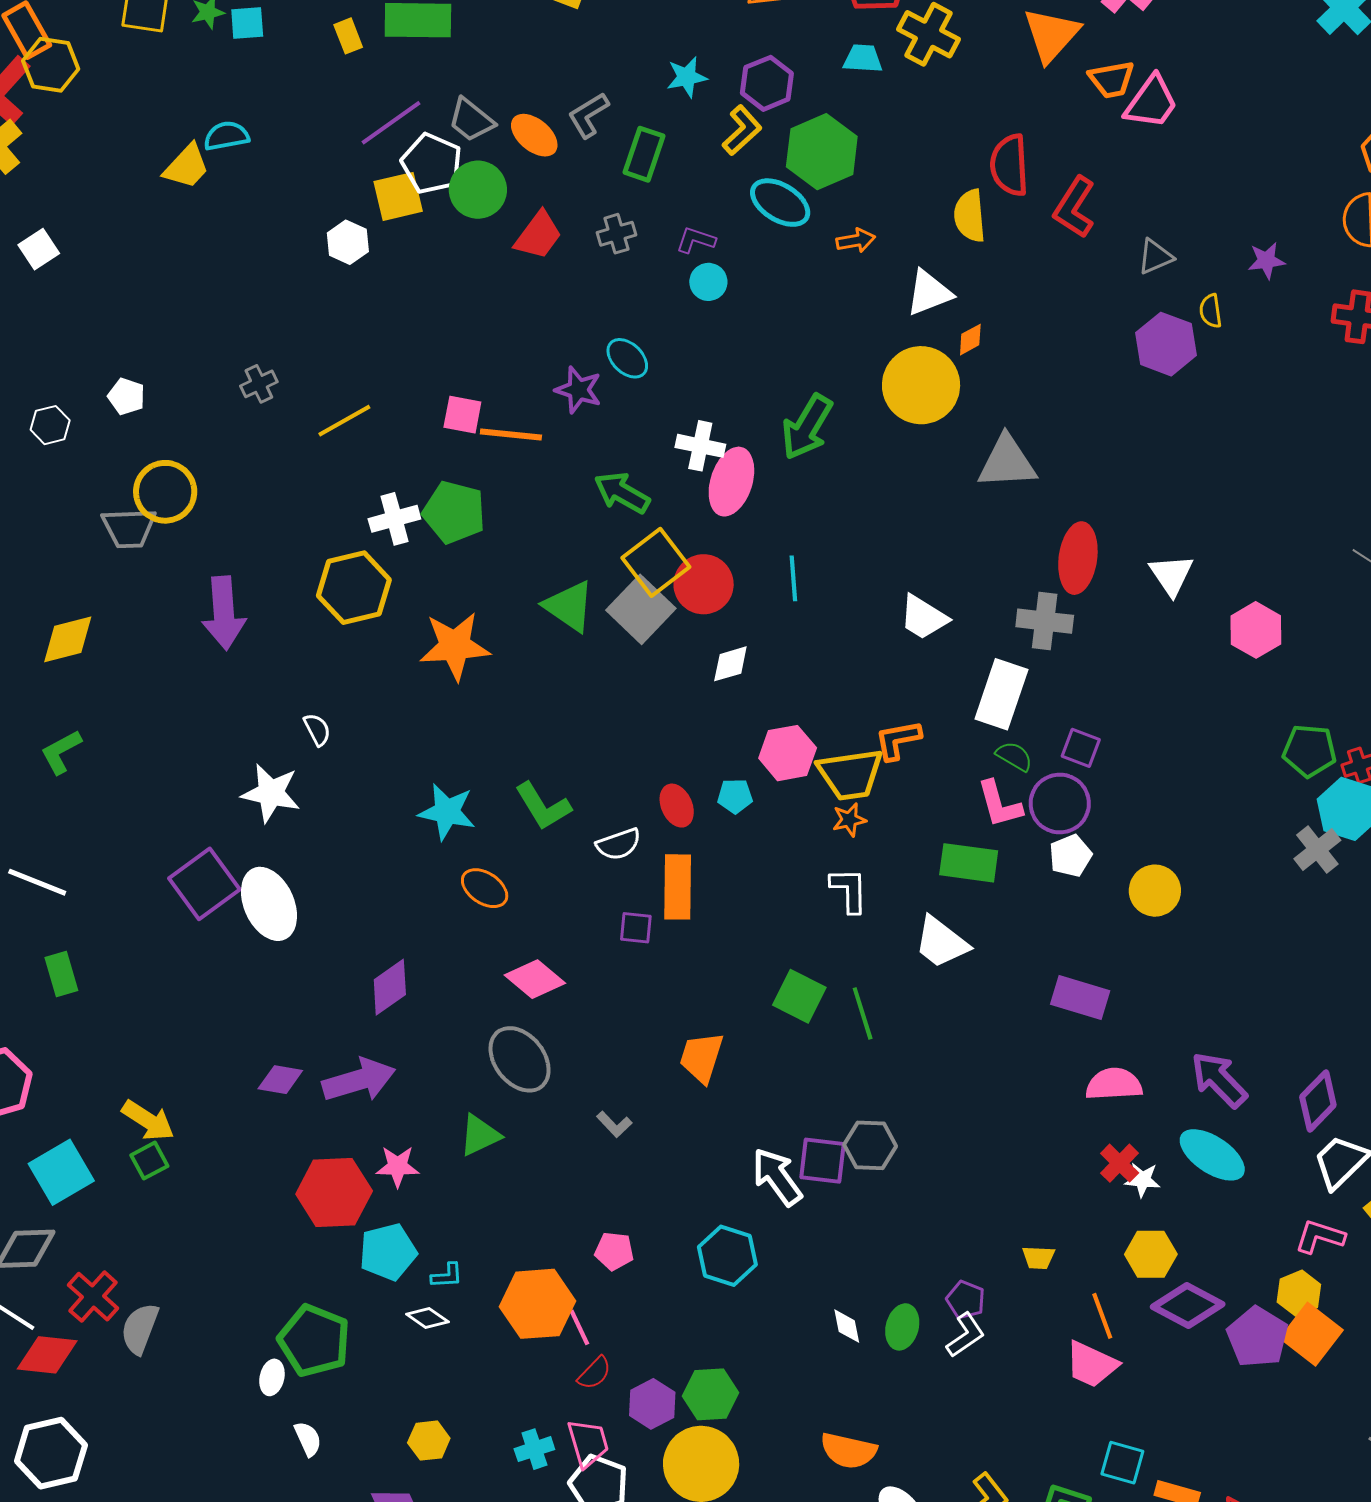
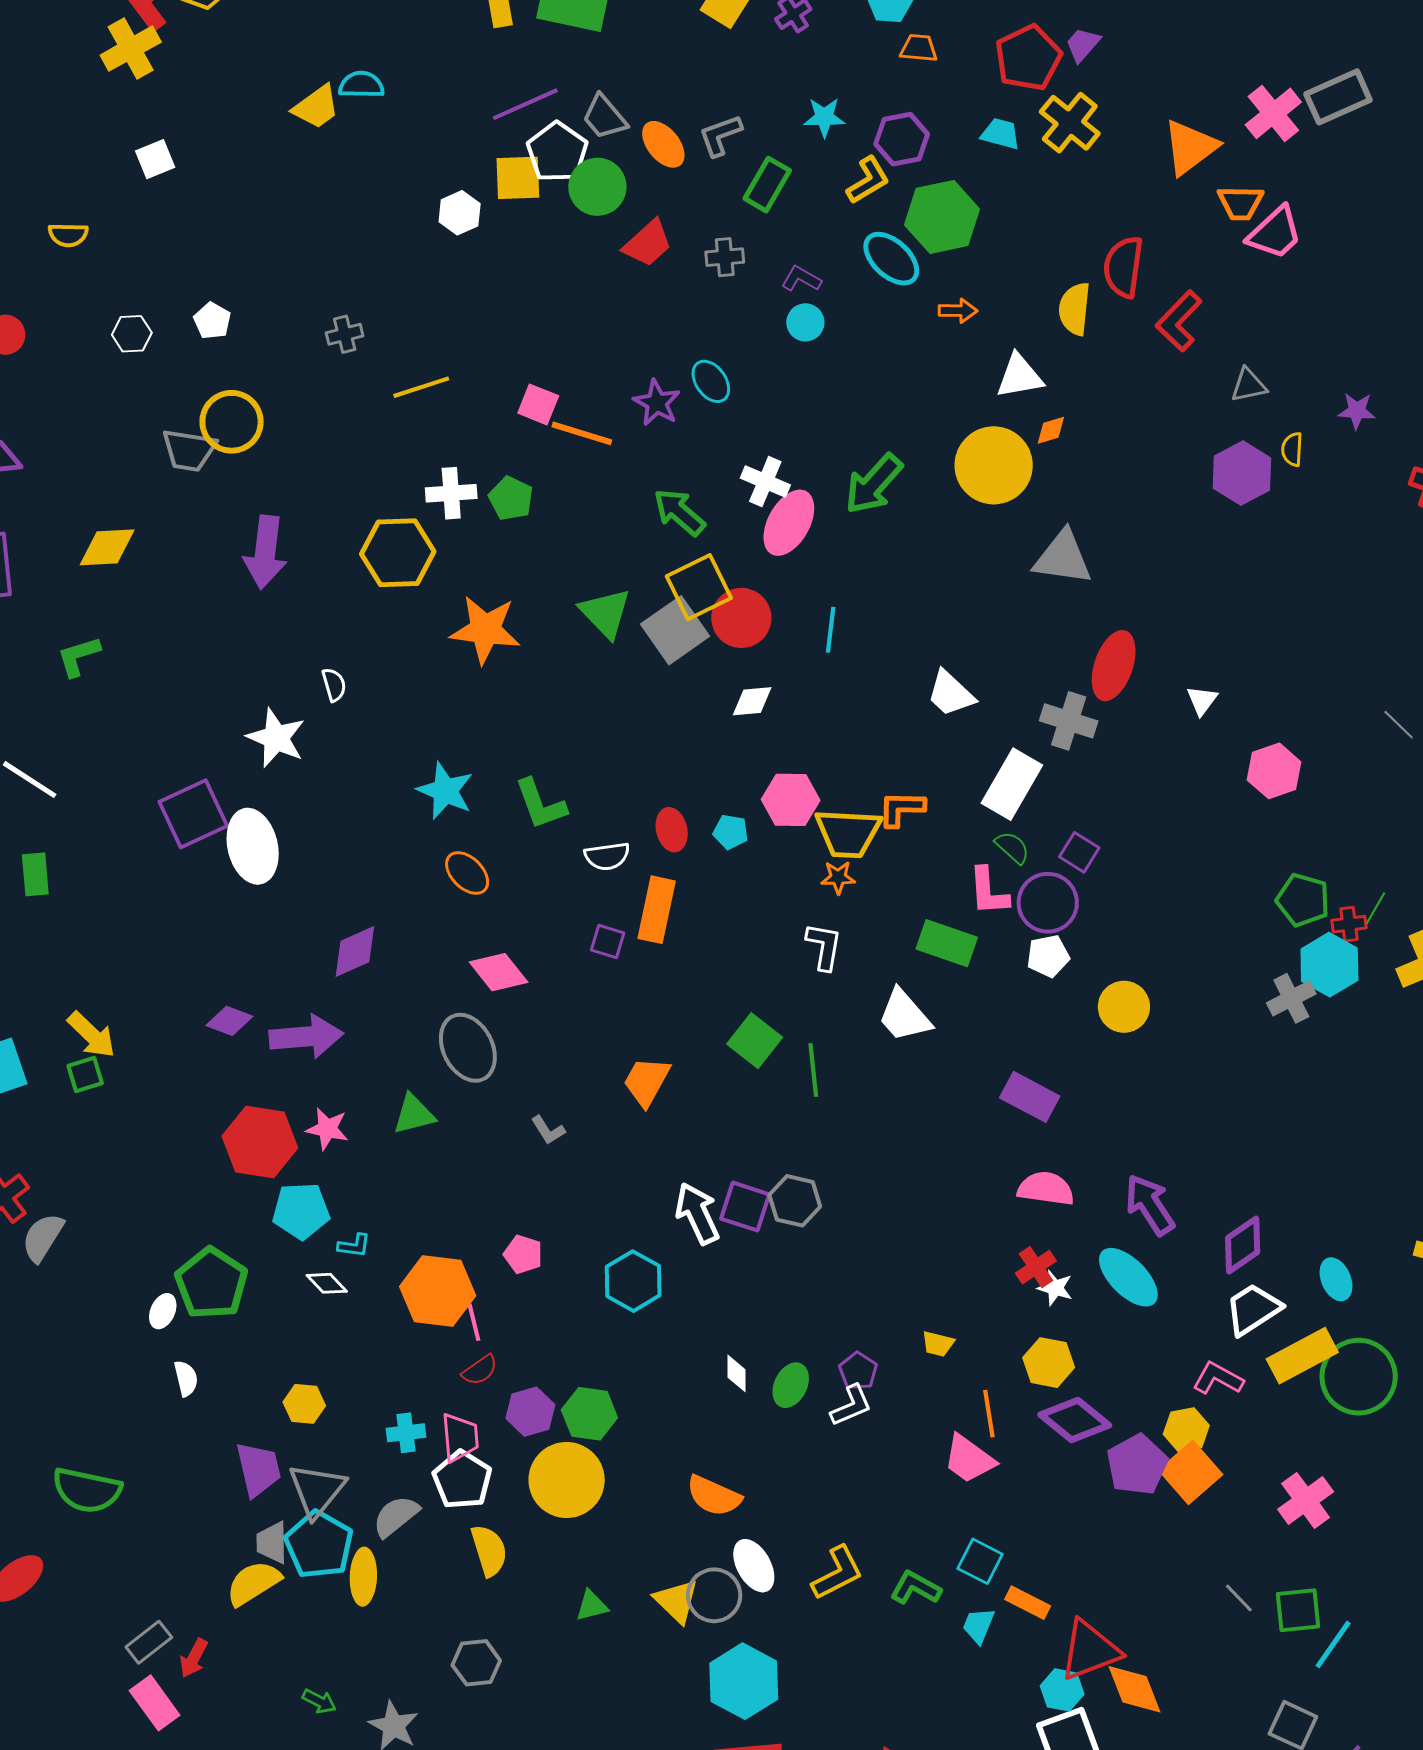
green pentagon: (454, 512) -> (511, 498), size x0.7
white triangle: (1171, 575) -> (1202, 700), size x0.7

